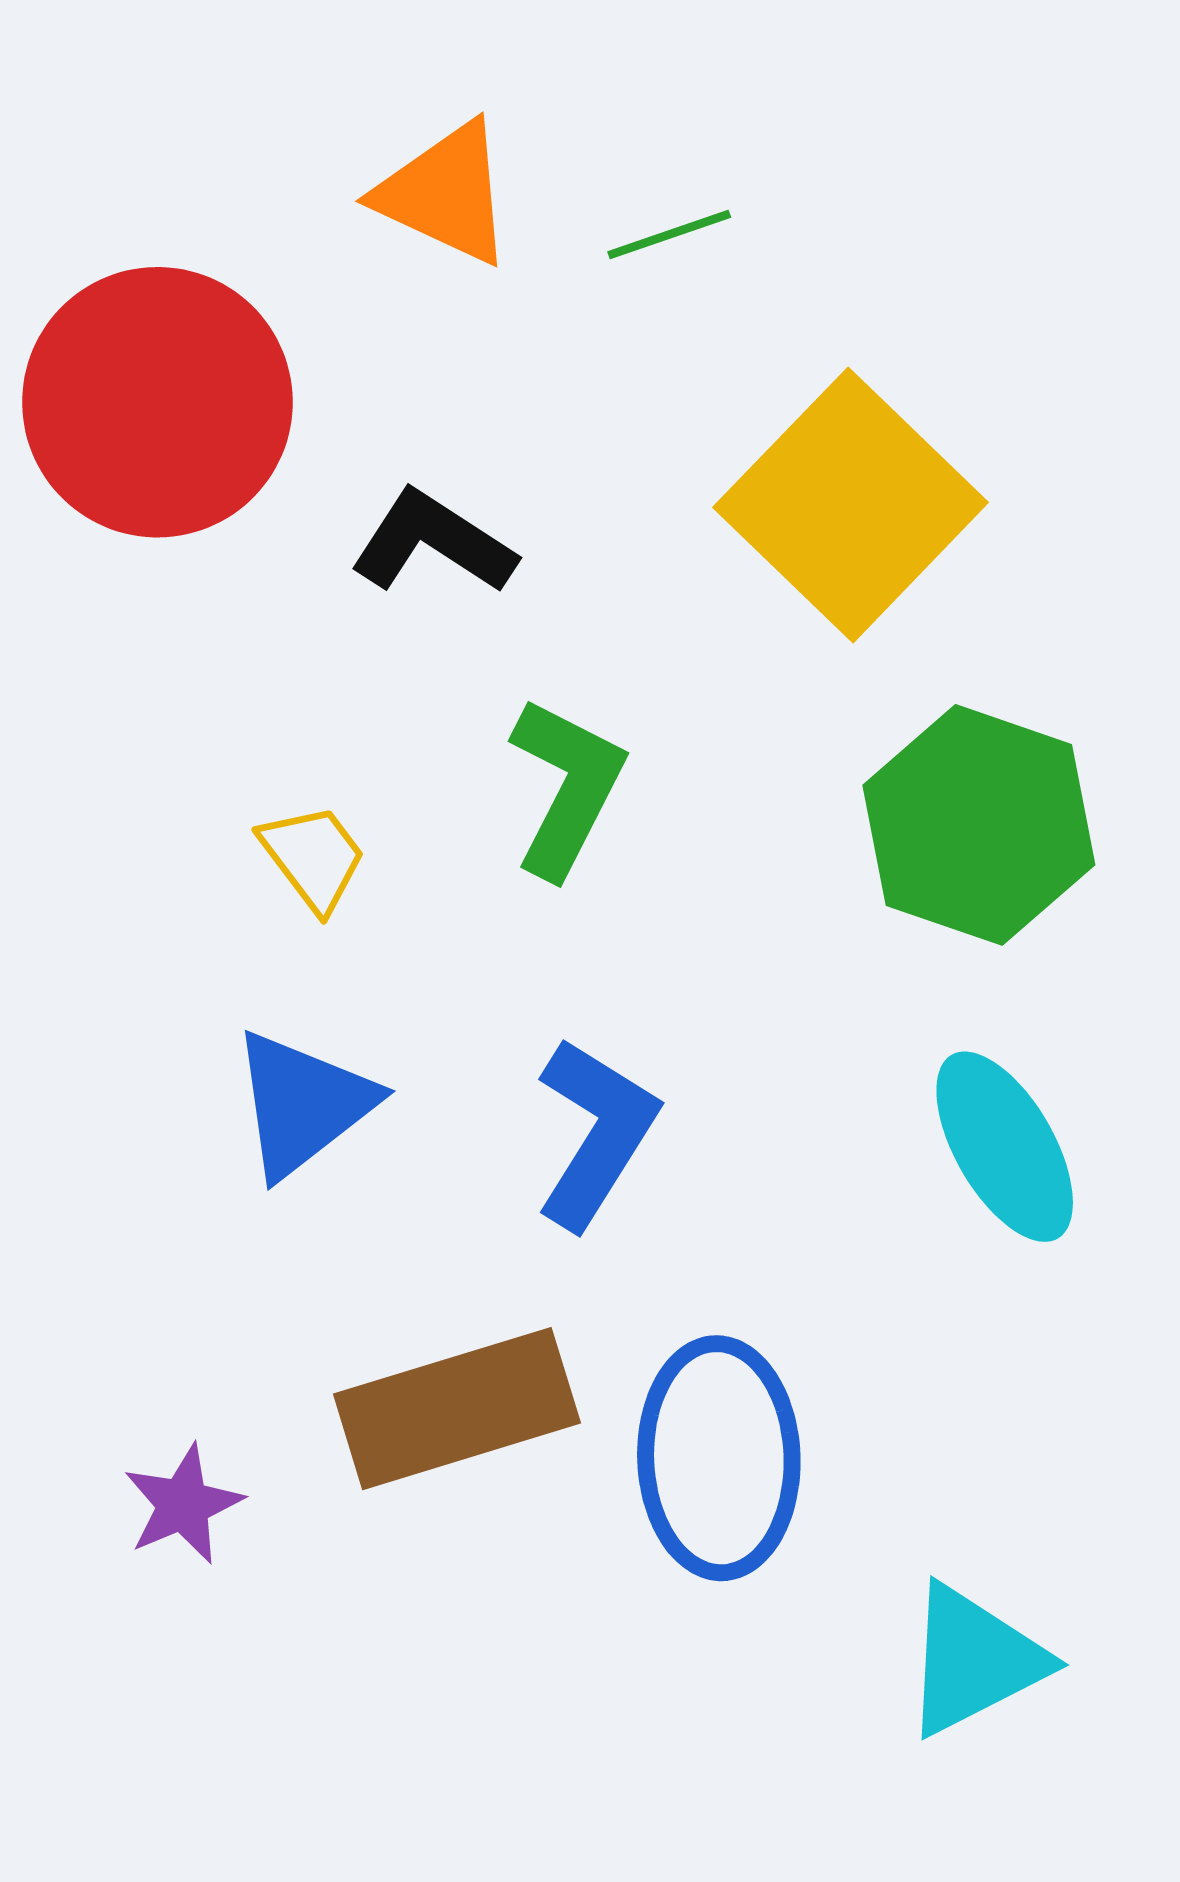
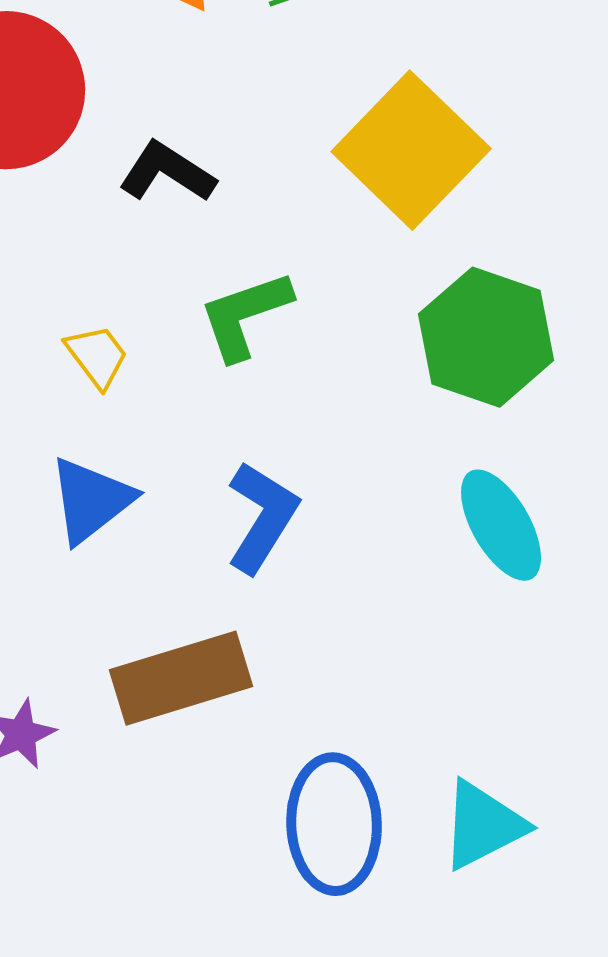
green L-shape: (567, 787) -> (245, 315), turned -136
blue ellipse: (719, 1458) -> (334, 824), moved

